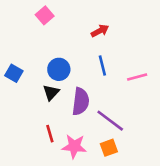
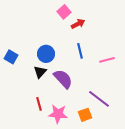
pink square: (45, 15) -> (64, 12), moved
purple semicircle: (81, 101) -> (63, 79), turned -50
purple line: (110, 121) -> (99, 99), moved

